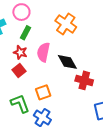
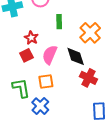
orange cross: (66, 24) -> (90, 33), moved
green rectangle: (25, 33) -> (59, 22), moved, turned -40
pink semicircle: (43, 52) -> (50, 55), moved

